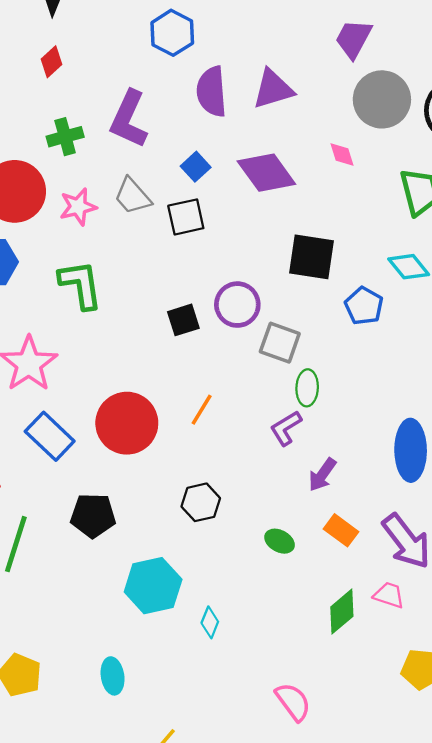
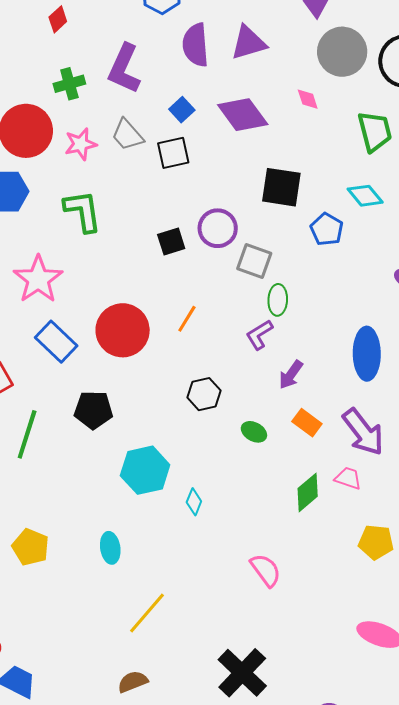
black hexagon: (201, 502) -> (204, 394), moved

